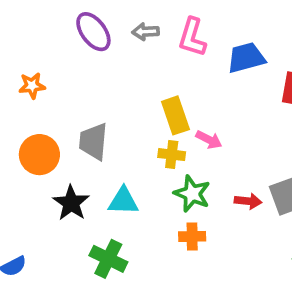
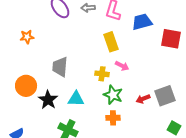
yellow rectangle: (175, 115) -> (111, 42), moved
orange circle: (39, 155) -> (26, 86), moved
red arrow: (248, 201) -> (143, 99), turned 152

